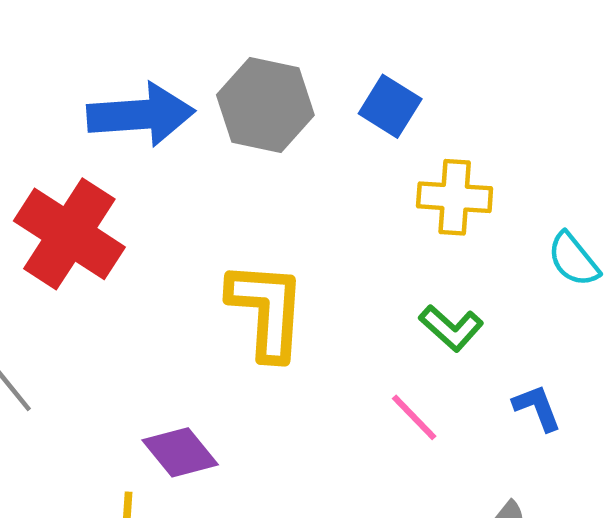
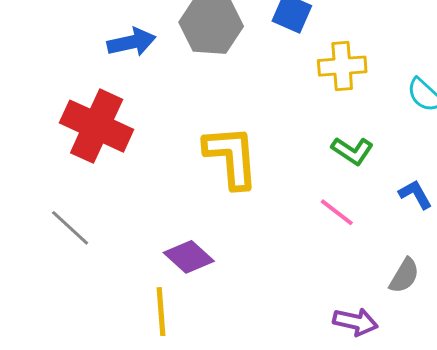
blue arrow: (141, 115) -> (132, 42), size x0.7

